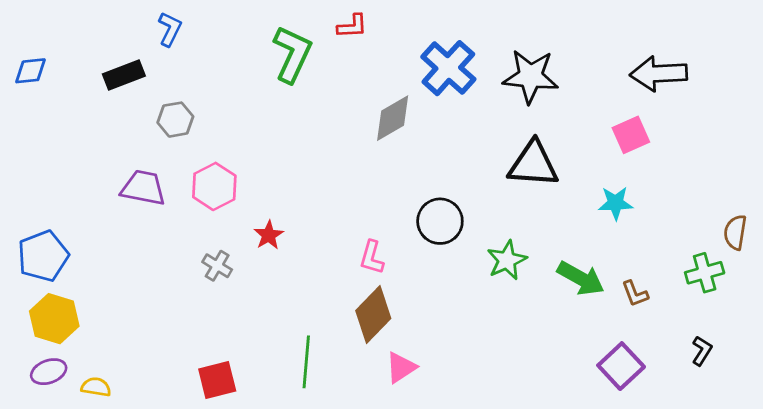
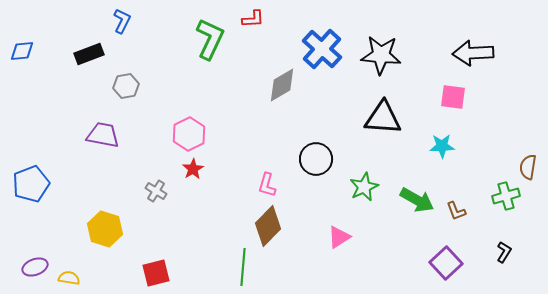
pink square: (631, 135) -> (453, 97), turned 32
pink hexagon: (214, 186) -> (189, 134), moved
yellow hexagon: (54, 319) -> (105, 229), moved
green line: (306, 362) -> (243, 267), moved
pink triangle: (401, 367) -> (339, 237), moved

